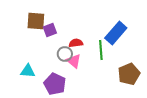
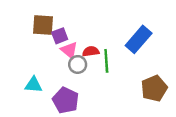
green line: (101, 50) -> (106, 61), moved
pink triangle: (74, 61) -> (69, 50), moved

